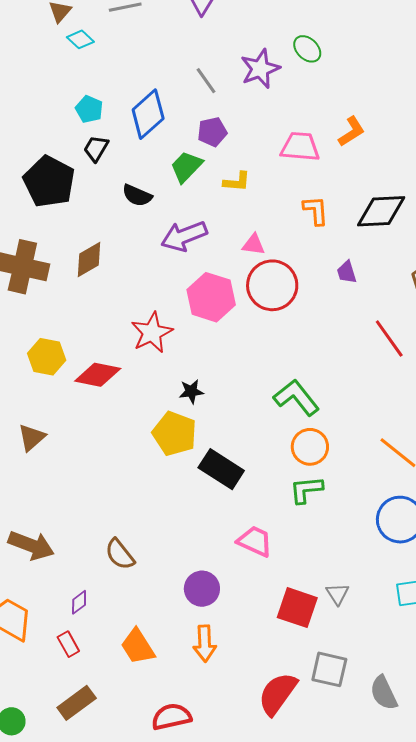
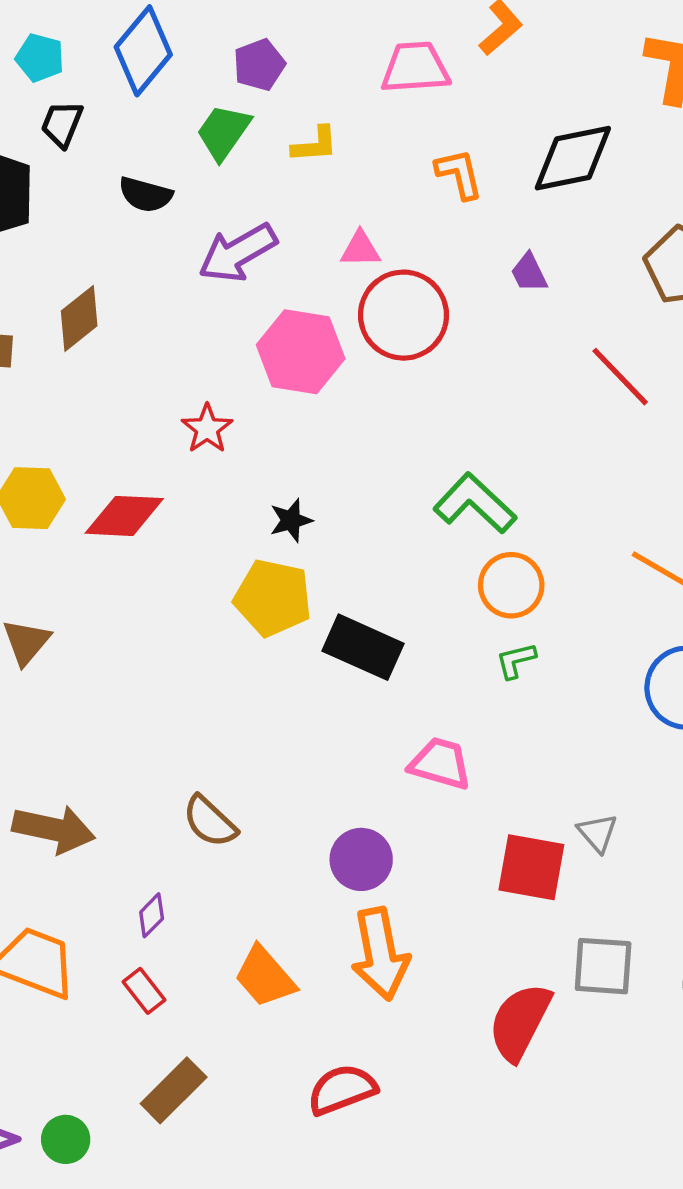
red star: (152, 333) -> (207, 429), size x0.7
green L-shape: (306, 490) -> (516, 661), size x0.7
orange arrow: (205, 643) -> (380, 954), size x1.4

